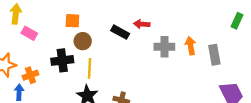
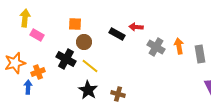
gray cross: (164, 47) -> (156, 47), turned 30
black cross: (62, 60) -> (66, 59), turned 36
yellow line: (89, 68) -> (90, 66), turned -54

